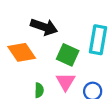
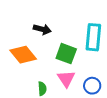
black arrow: (44, 27) -> (42, 29), size x0.7

